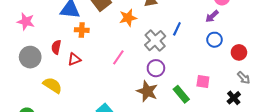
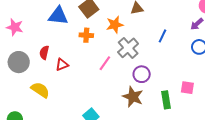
orange cross: (82, 30) -> (86, 35), moved
gray cross: (155, 41) -> (128, 48), moved
green rectangle: (181, 94) -> (166, 100), turned 30

